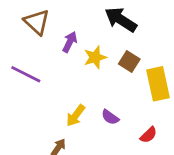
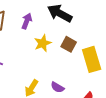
purple arrow: (70, 42) -> (27, 21), moved

